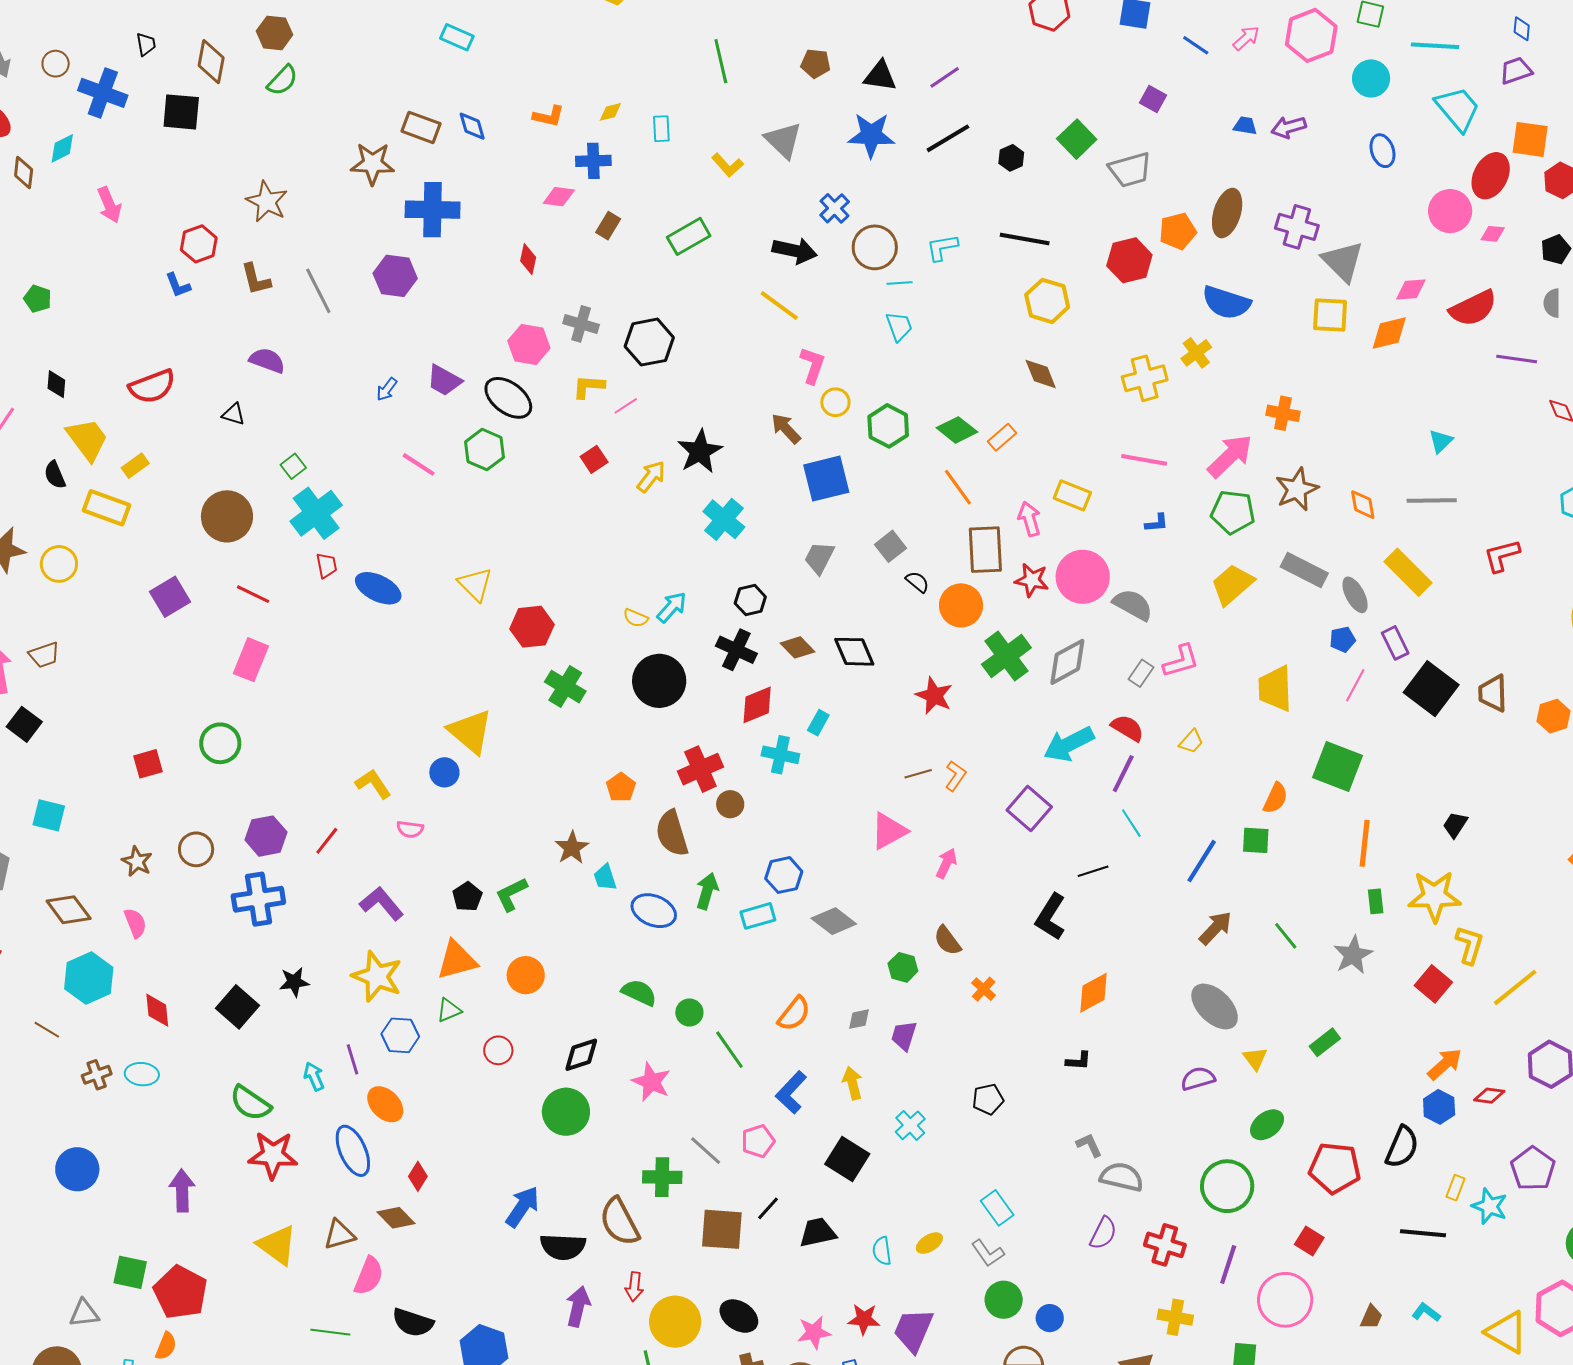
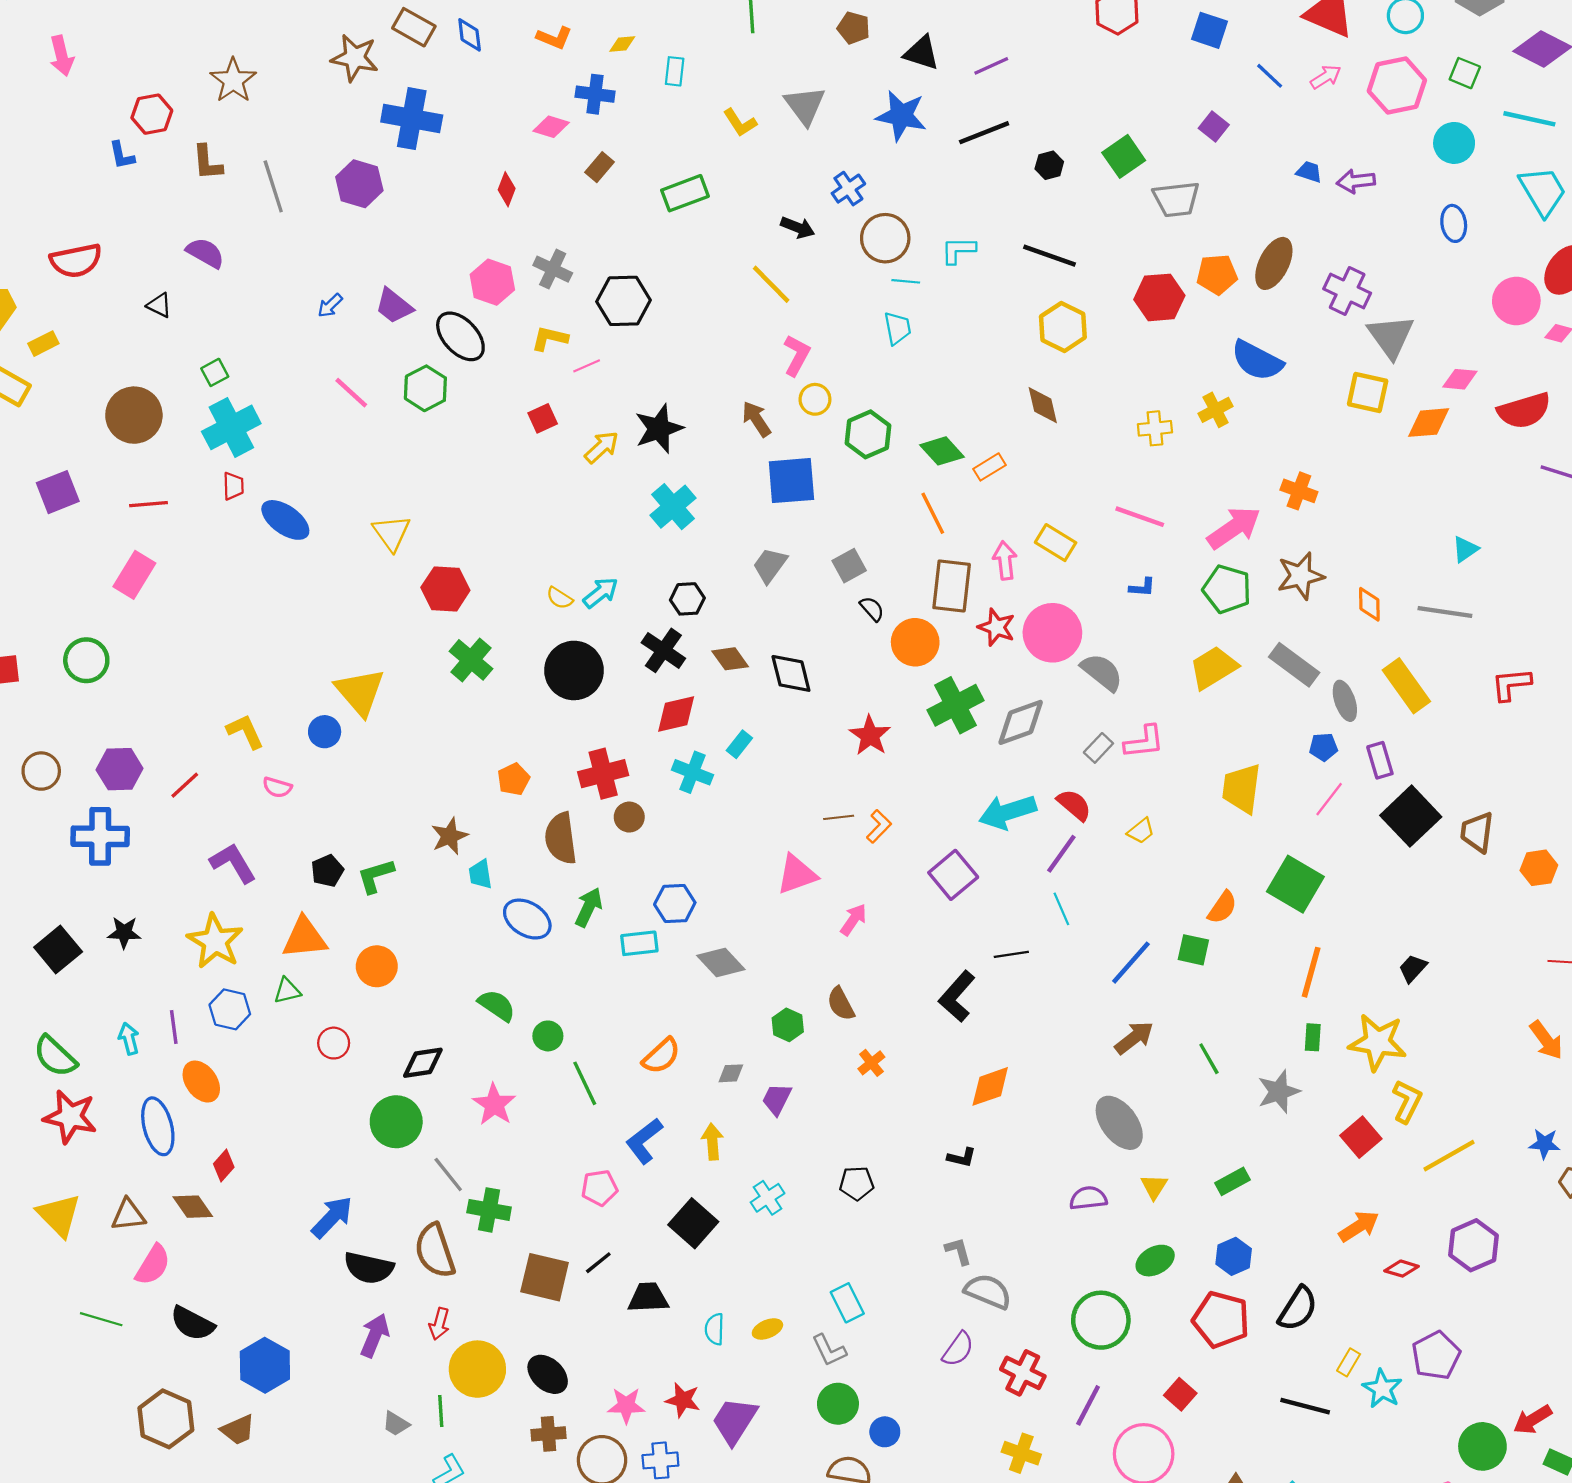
black arrow: (795, 251) -> (798, 227), size x0.7
yellow cross: (1145, 378) -> (1155, 428), size x0.7
red line: (253, 594) -> (149, 504), turned -40
blue hexagon: (1439, 1107) -> (1234, 1256), moved
gray line: (706, 1151) -> (448, 1174), moved

